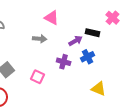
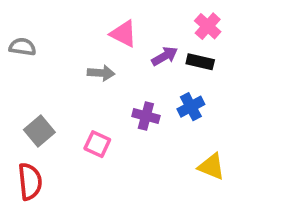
pink cross: (113, 18) -> (208, 26), moved
purple arrow: (76, 41) -> (165, 56), moved

